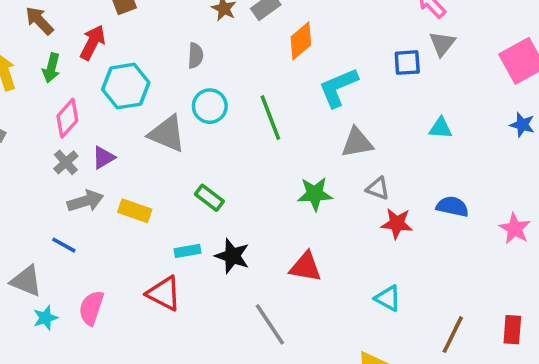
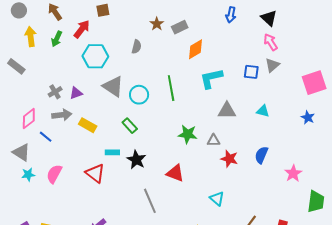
cyan circle: (210, 106) -> (139, 95), moved
pink diamond: (67, 118) -> (29, 119), moved
gray triangle: (357, 143) -> (227, 111), moved
gray triangle: (378, 188) -> (214, 140), moved, turned -32
blue semicircle: (452, 207) -> (261, 155), turned -90

